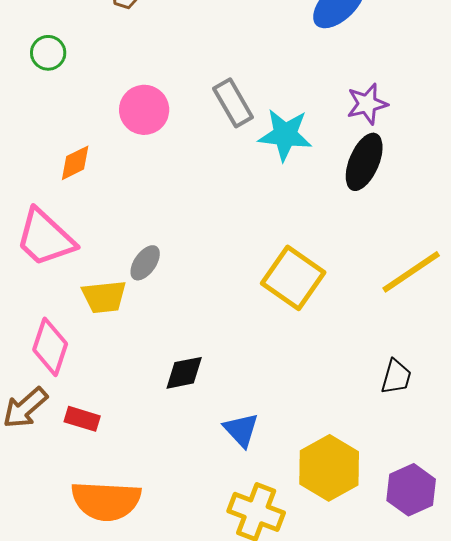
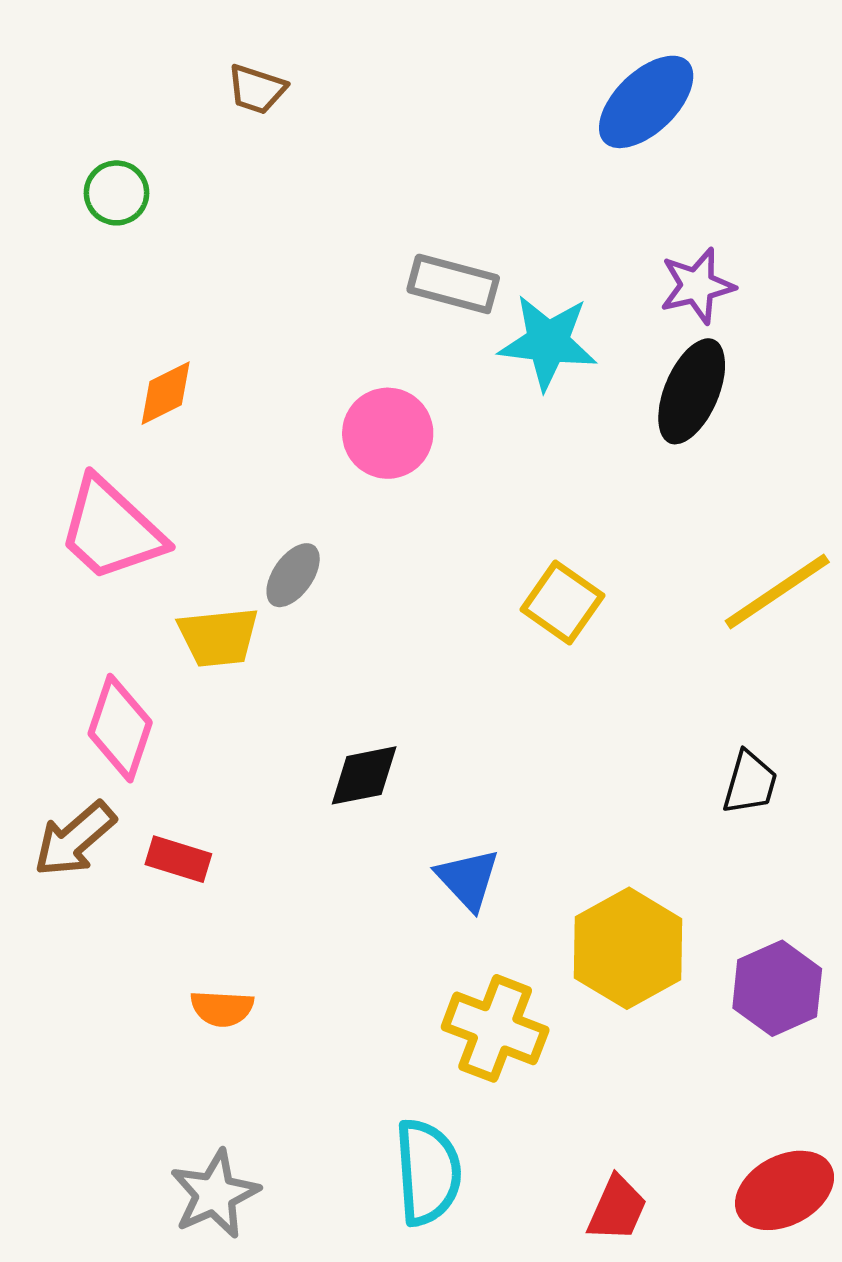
gray rectangle: (233, 103) -> (453, 284), turned -45
pink circle: (144, 110) -> (388, 433), moved
yellow square: (293, 278) -> (562, 602), size x0.7
orange semicircle: (106, 501) -> (222, 1008), size x0.5

